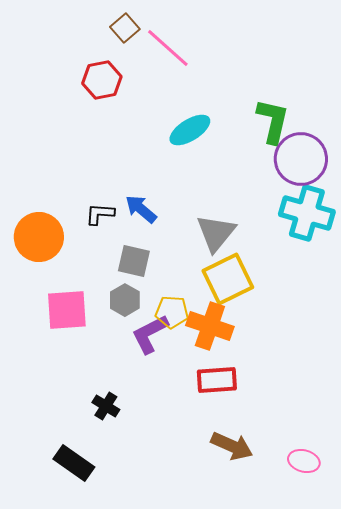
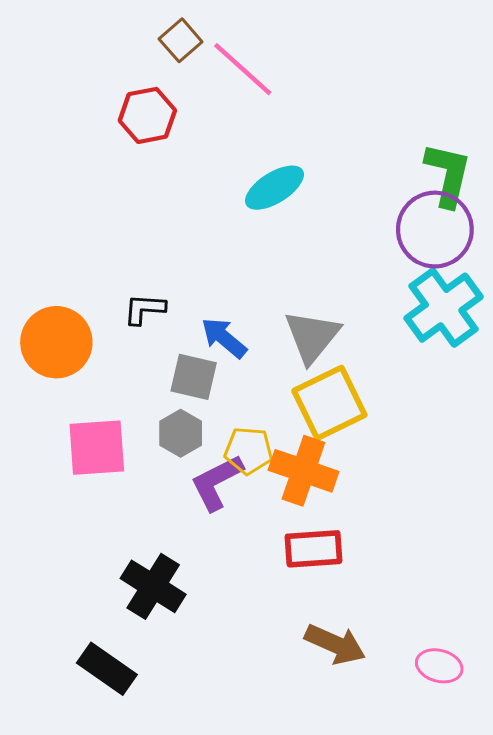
green L-shape: (273, 121) -> (448, 175), moved
blue arrow: (141, 209) -> (224, 338), moved
cyan cross: (307, 213) -> (444, 308), turned 38
black cross: (106, 406) -> (153, 586), size x1.6

